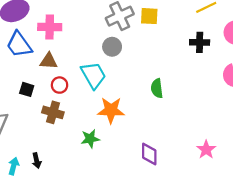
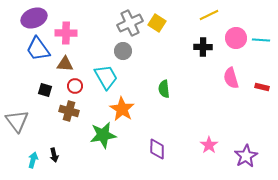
yellow square: (149, 16) -> (157, 23), turned 30
orange star: (111, 110) -> (122, 109), turned 30
green star: (90, 139) -> (103, 135), size x1.5

